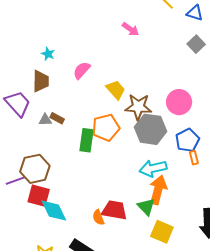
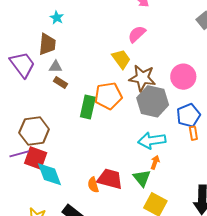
pink semicircle: (82, 70) -> (137, 34), moved
gray triangle: (45, 120) -> (56, 67), moved
purple line: (15, 181) -> (19, 154), moved
orange arrow: (158, 190) -> (155, 162), size x0.5

